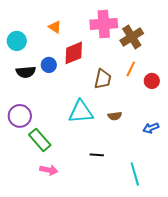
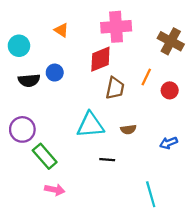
brown cross: (132, 37) -> (171, 41), moved, turned -30
red diamond: (74, 53) -> (100, 59), moved
black line: (97, 155) -> (107, 160), moved

